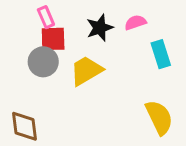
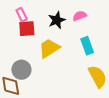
cyan rectangle: (161, 54) -> (87, 46), moved
gray circle: (43, 62) -> (21, 70), moved

